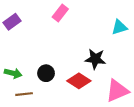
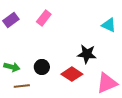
pink rectangle: (60, 13) -> (44, 18), moved
cyan triangle: (119, 27) -> (109, 25), turned 42

